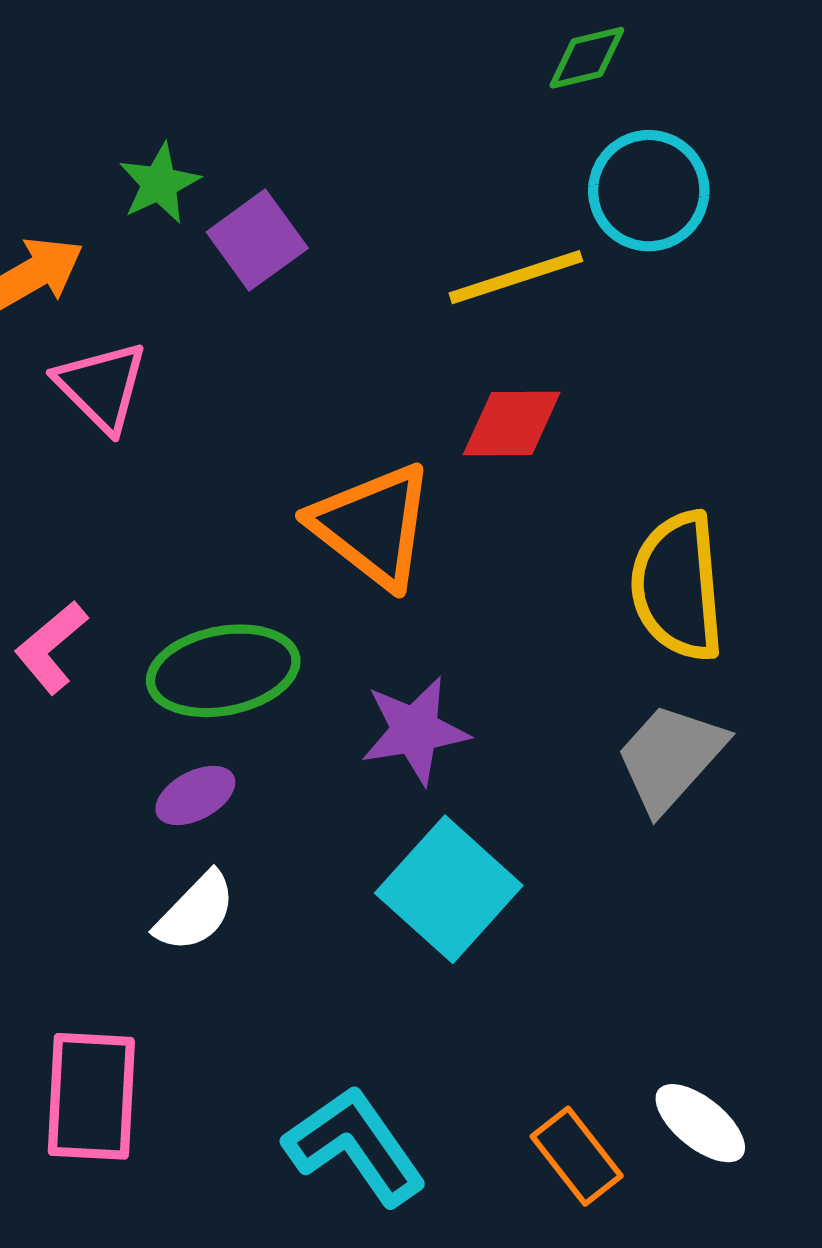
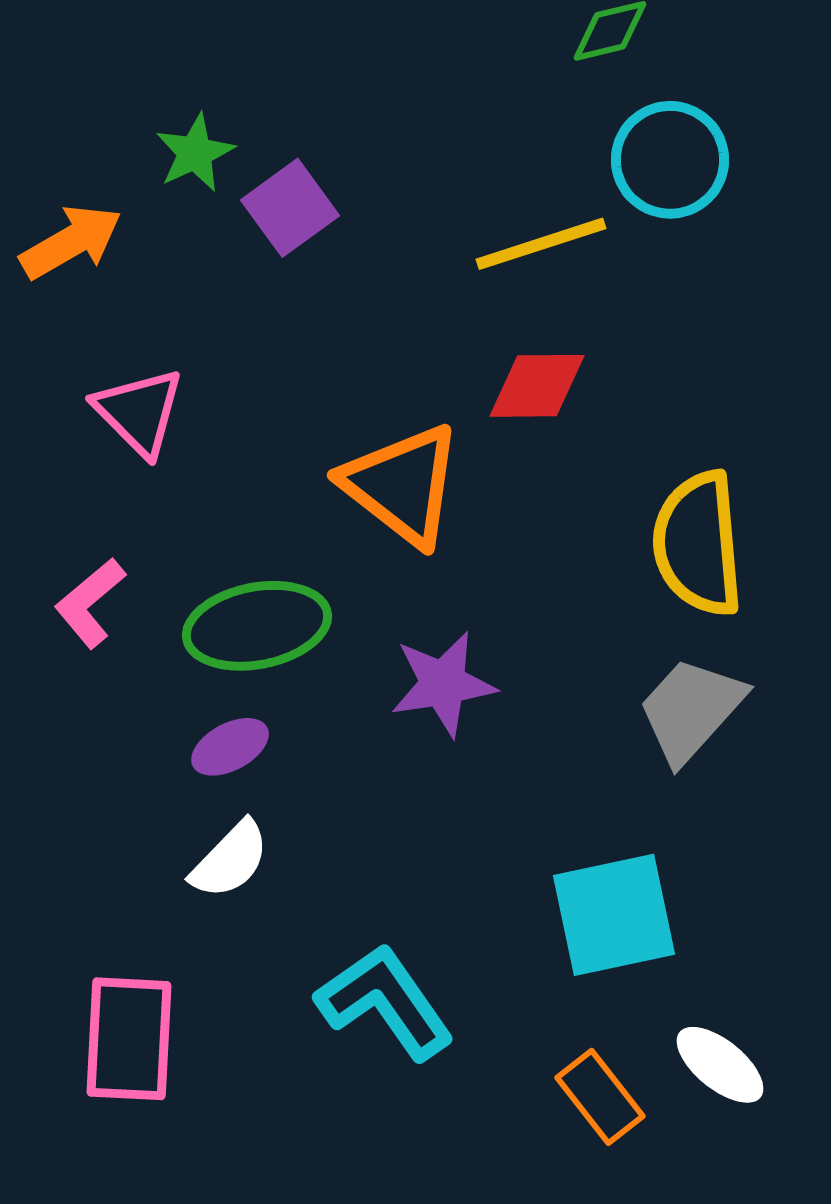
pink triangle: (102, 386) -> (139, 412), moved
cyan square: (449, 889) -> (614, 915), moved, turned 36
cyan L-shape: (355, 1146) -> (385, 1002), moved

